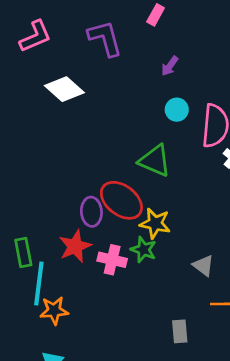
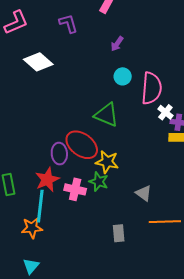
purple L-shape: (105, 38) -> (68, 23), size x0.7
cyan line: (39, 283) -> (40, 206), moved
gray rectangle: (180, 331) -> (119, 233), moved

